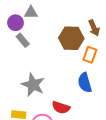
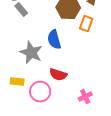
blue semicircle: (85, 83) -> (54, 40), moved

